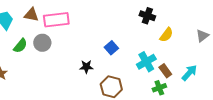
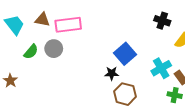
blue square: (111, 48) -> (125, 54), size x1.5
black star: (86, 67) -> (112, 73), moved
green cross: (159, 88) -> (175, 95), turned 32

